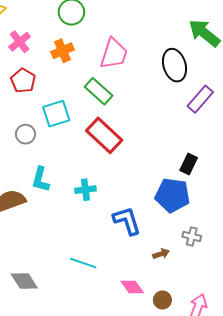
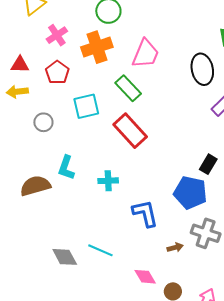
orange cross: (62, 51) -> (97, 47), size x1.4
gray circle: (25, 134) -> (43, 122), moved
gray cross: (192, 236) -> (206, 233), size x1.6
gray diamond: (24, 281) -> (65, 257), moved

